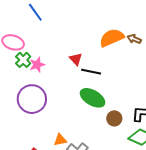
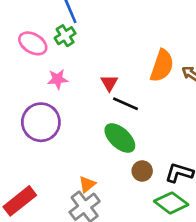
orange semicircle: (112, 38) -> (162, 66), turned 120
green cross: (23, 60) -> (65, 36), moved
orange triangle: (60, 140) -> (87, 184), moved, turned -40

